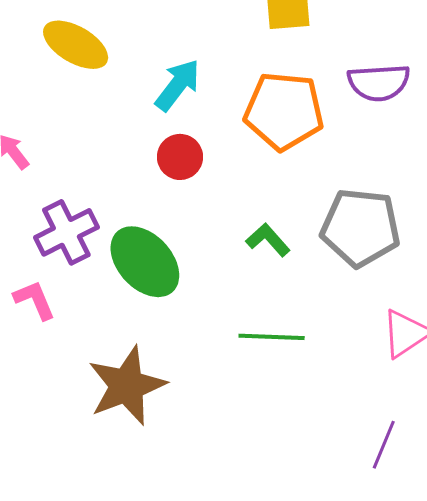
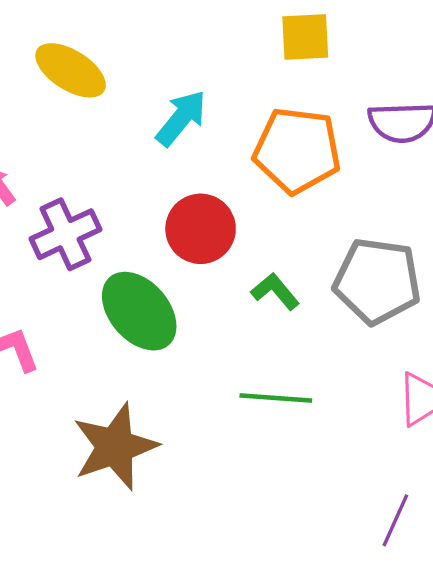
red circle: (180, 157) -> (201, 229), moved, size x1.4
purple cross: (66, 232) -> (65, 234), moved

